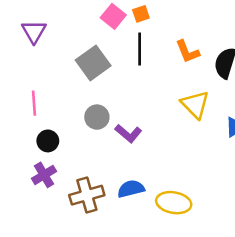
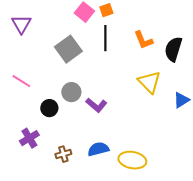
pink line: (34, 103) -> (21, 81), turned -54
black circle: (48, 141) -> (49, 108), moved
brown cross: (87, 195) -> (63, 154), size x0.6

